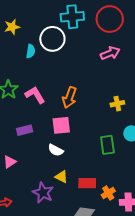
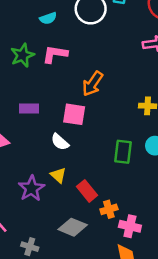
cyan semicircle: (31, 51) -> (48, 18), moved, turned 48
pink L-shape: (35, 95) -> (55, 54), moved, turned -65
red rectangle: (87, 183) -> (87, 191), turned 36

